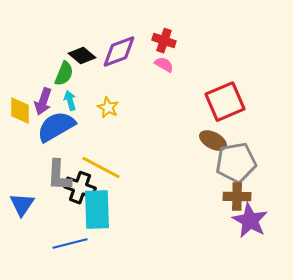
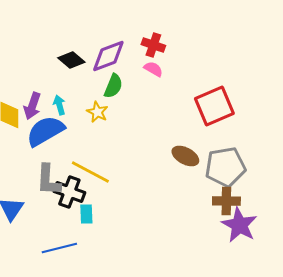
green semicircle: (64, 74) -> (113, 86), moved
brown ellipse: (213, 141) -> (185, 156), moved
cyan rectangle: (97, 210) -> (86, 214), size x0.5

